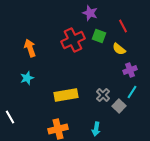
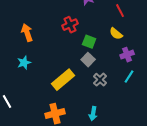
green square: (99, 36) -> (89, 42), moved
red cross: (73, 40) -> (70, 25), size x0.7
yellow rectangle: (66, 95) -> (63, 80), turned -30
gray square: (119, 106) -> (88, 60), moved

